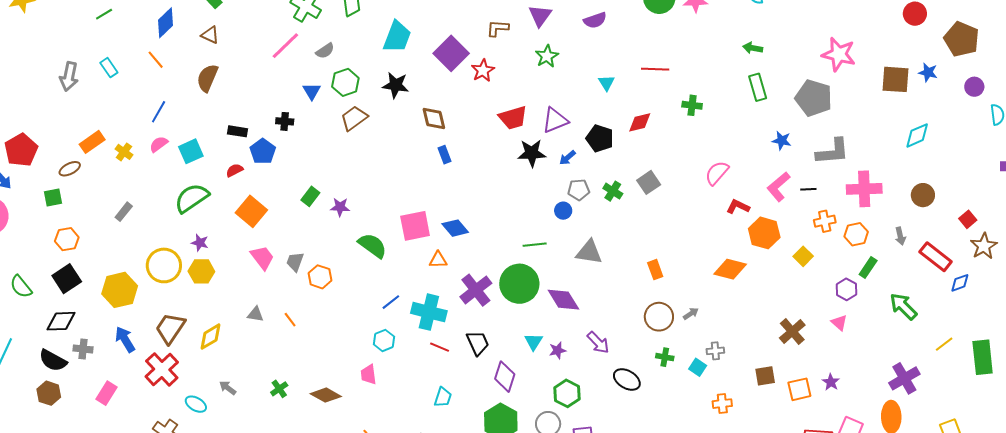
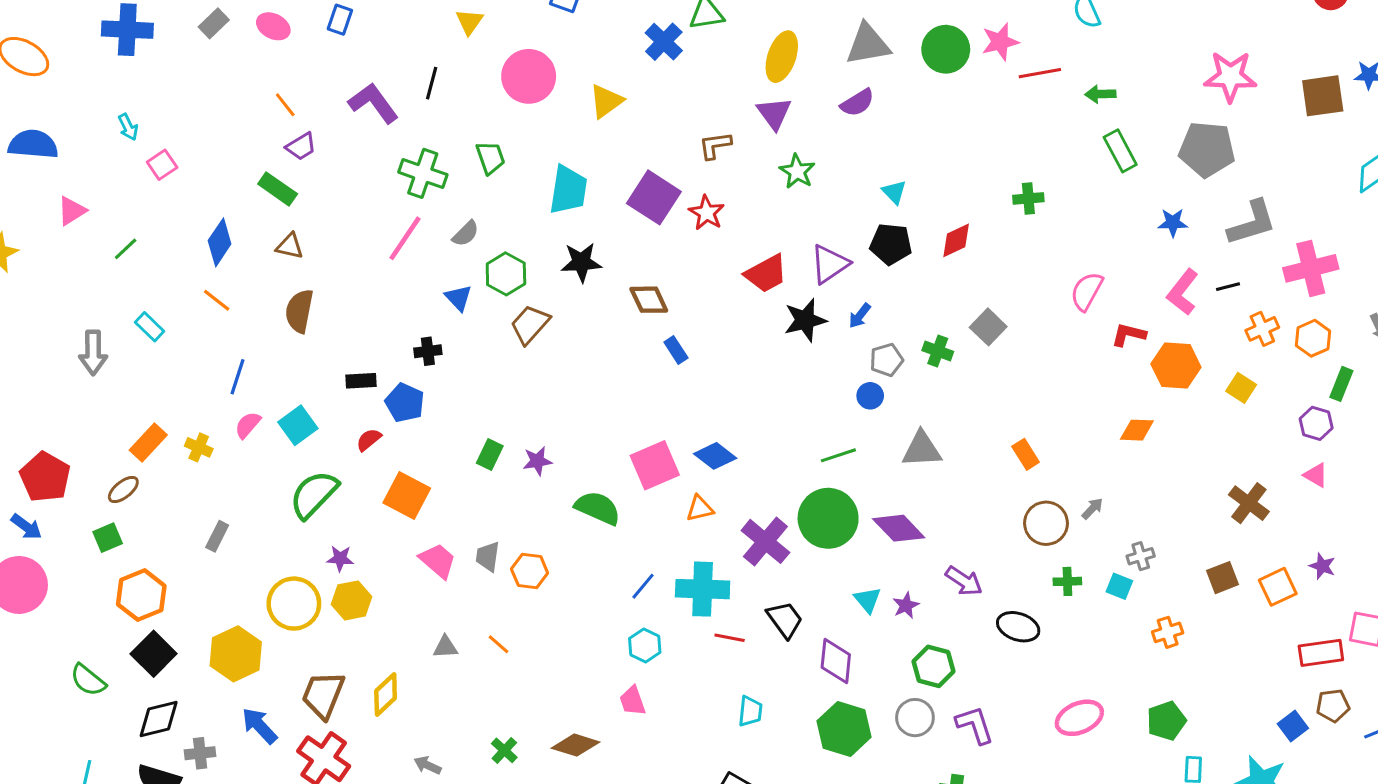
red line: (655, 69) -> (1040, 73), moved
black pentagon: (600, 138) -> (891, 244), moved
orange hexagon: (67, 239) -> (141, 595), size x1.4
orange diamond: (730, 269) -> (1137, 430), size x0.7

